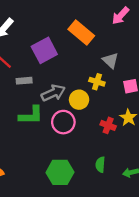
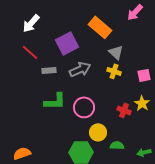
gray triangle: (110, 60) -> (116, 52), moved
gray arrow: (53, 93) -> (80, 69), moved
yellow circle: (79, 100) -> (98, 132), moved
green semicircle: (100, 165) -> (117, 145), turned 88

